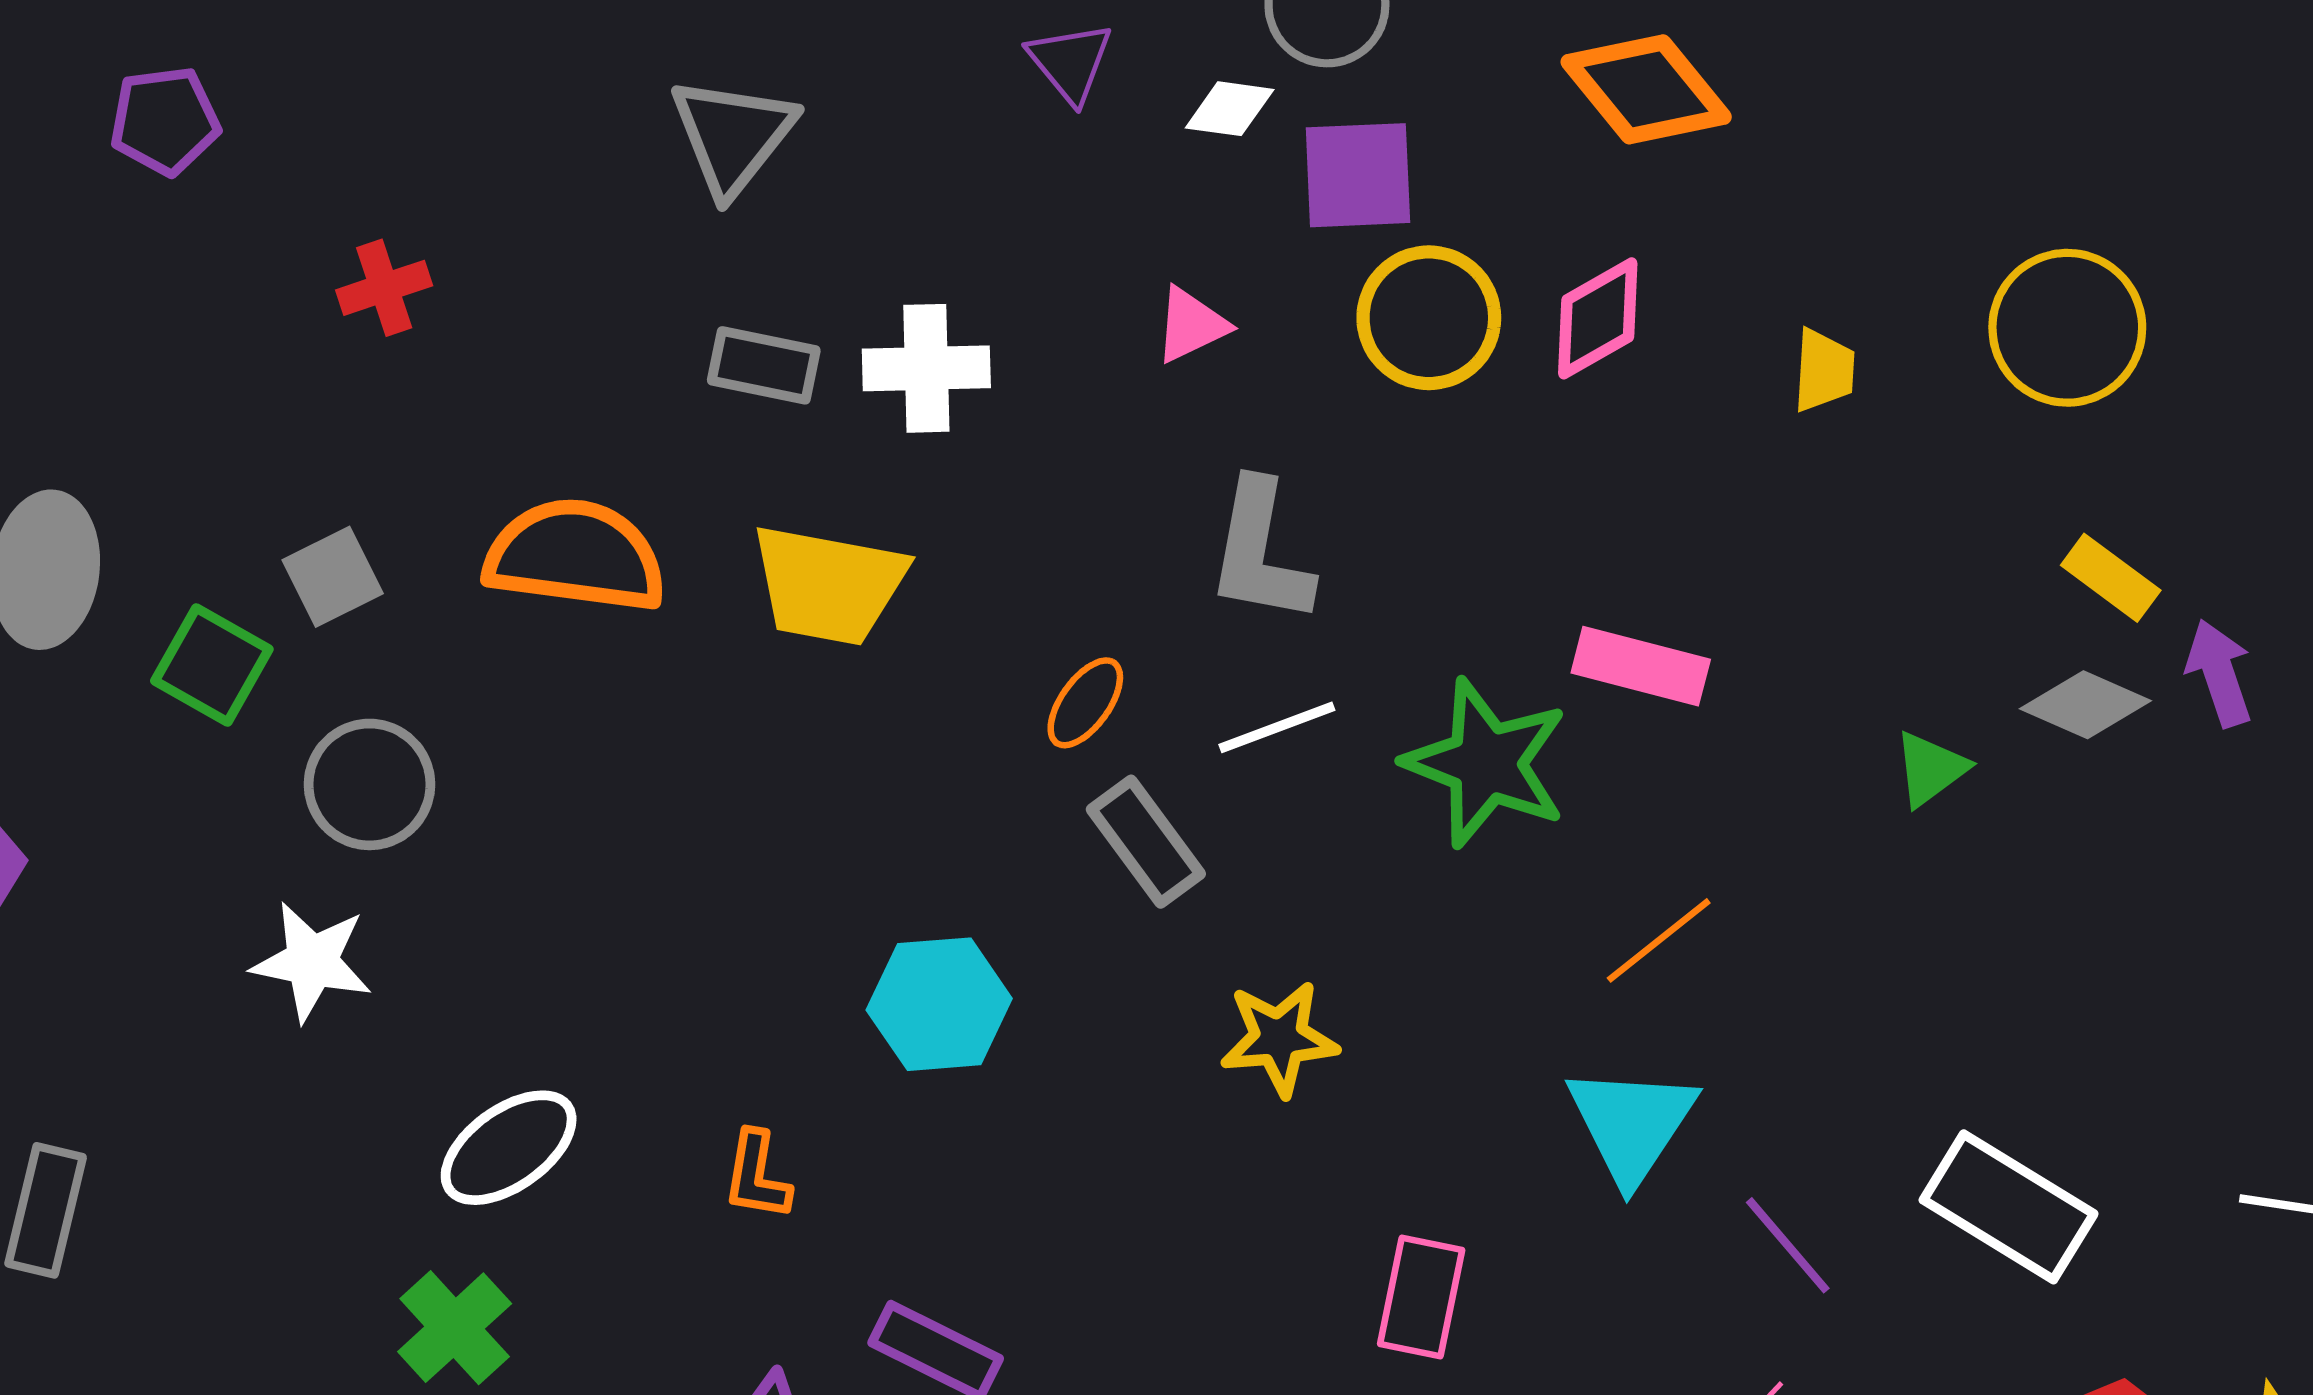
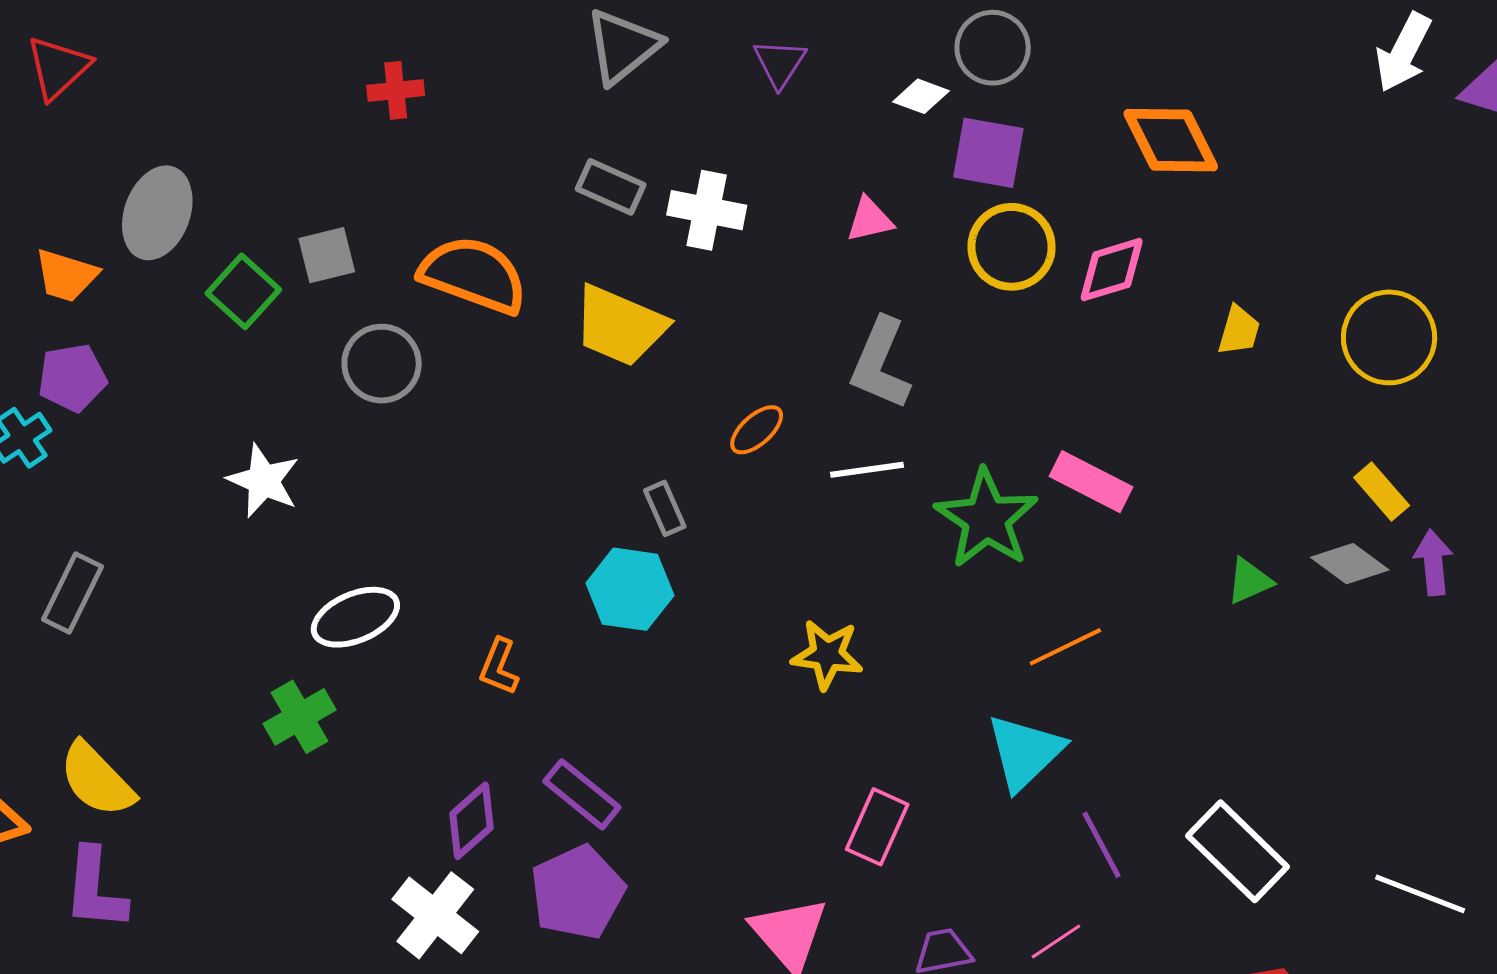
purple triangle: (1070, 62) -> (780, 63), moved
gray circle: (370, 784) -> (382, 364), moved
gray rectangle: (1146, 842) -> (665, 508), moved, size x0.7

